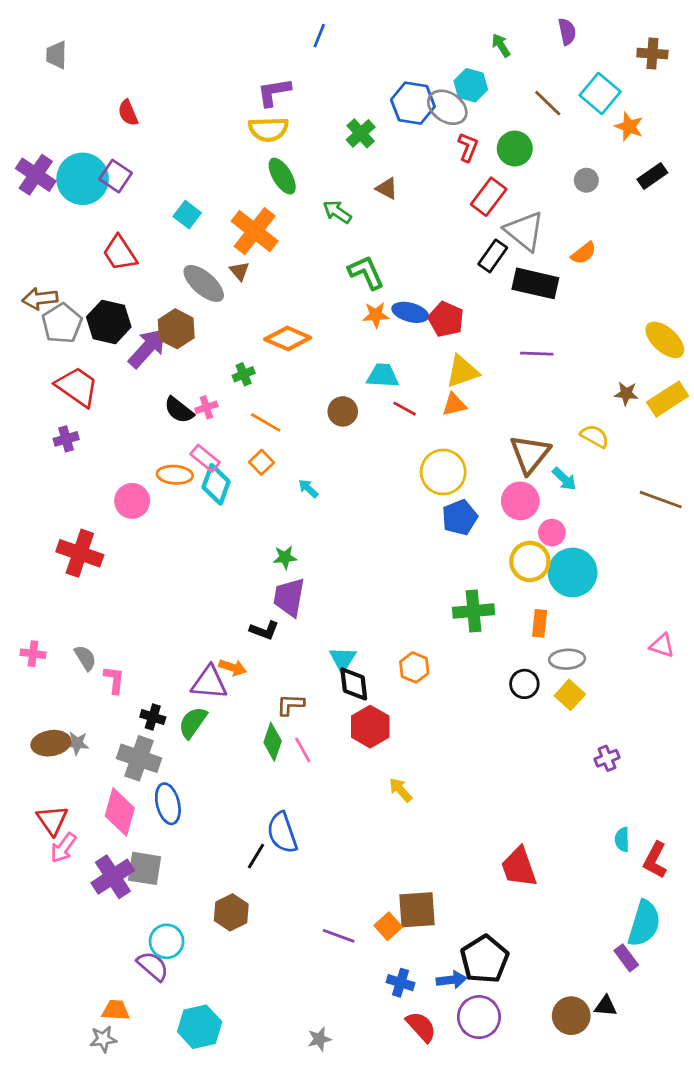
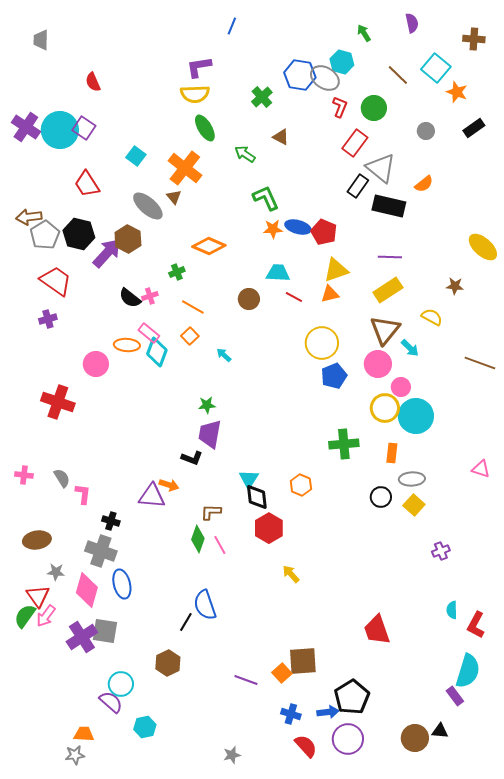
yellow rectangle: (668, 399) -> (388, 290), moved
green semicircle: (193, 723) -> (25, 616), moved
gray star: (77, 743) -> (56, 572), moved
cyan hexagon: (200, 1027) -> (145, 727), moved, size x0.7

